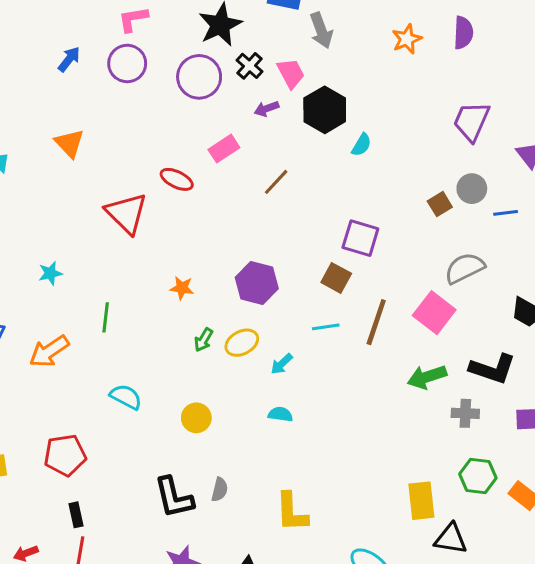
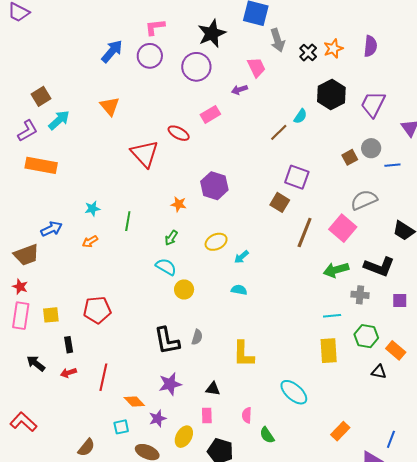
blue arrow: (69, 59) -> (112, 51), size x1.4
black cross: (249, 66) -> (308, 52), moved
black hexagon: (325, 110) -> (331, 94), moved
brown line: (276, 182) -> (279, 132), moved
cyan star: (50, 273) -> (92, 209), moved
purple hexagon: (257, 283) -> (214, 186), moved
cyan line: (326, 327) -> (332, 316), moved
green arrow: (204, 340) -> (171, 238), moved
orange arrow: (49, 351) -> (90, 242), size x0.6
cyan semicircle: (126, 397) -> (166, 267), moved
black rectangle: (76, 515) -> (69, 345), moved
black triangle: (451, 539) -> (379, 372), moved, size x0.7

